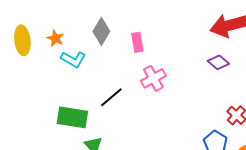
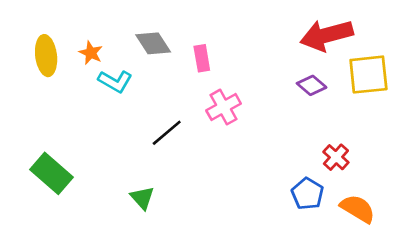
gray diamond: (101, 31) -> (153, 43), turned -64
green rectangle: (72, 117) -> (51, 173), moved, turned 32

